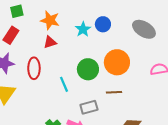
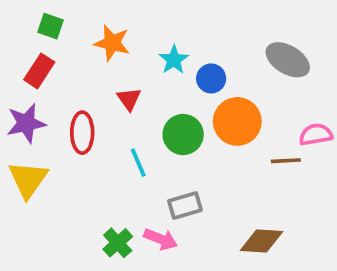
green square: (17, 11) -> (50, 26), turned 32
blue circle: (103, 24) -> (211, 78), moved
red triangle: (50, 42) -> (129, 99), moved, turned -48
brown line: (114, 92) -> (286, 161), moved

